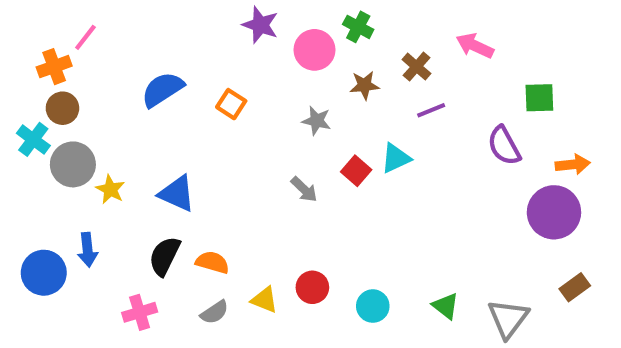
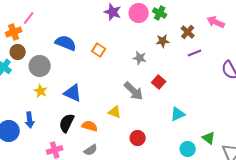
pink circle: (314, 50) -> (139, 13), moved
blue semicircle: (162, 89) -> (66, 43), turned 55
cyan triangle: (396, 158) -> (178, 114), moved
gray circle: (73, 164) -> (40, 66), moved
gray arrow: (304, 189) -> (134, 91), size x1.5
yellow triangle: (264, 300) -> (115, 112), moved
cyan circle: (373, 306) -> (188, 149), moved
green triangle: (446, 306) -> (209, 138), moved

